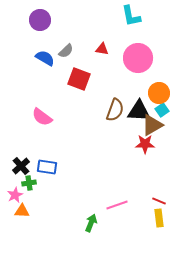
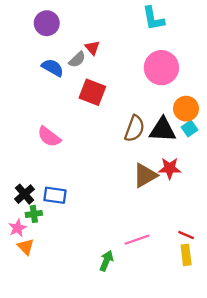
red triangle: (102, 49) -> (92, 48), moved, turned 40
brown triangle: (152, 125) -> (145, 175), moved
orange triangle: (22, 211) -> (26, 247), turned 42

